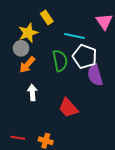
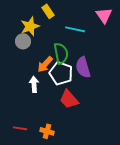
white pentagon: (85, 57) -> (61, 73), moved
orange arrow: (27, 65) -> (45, 64), moved
purple semicircle: (95, 75) -> (83, 67), moved

